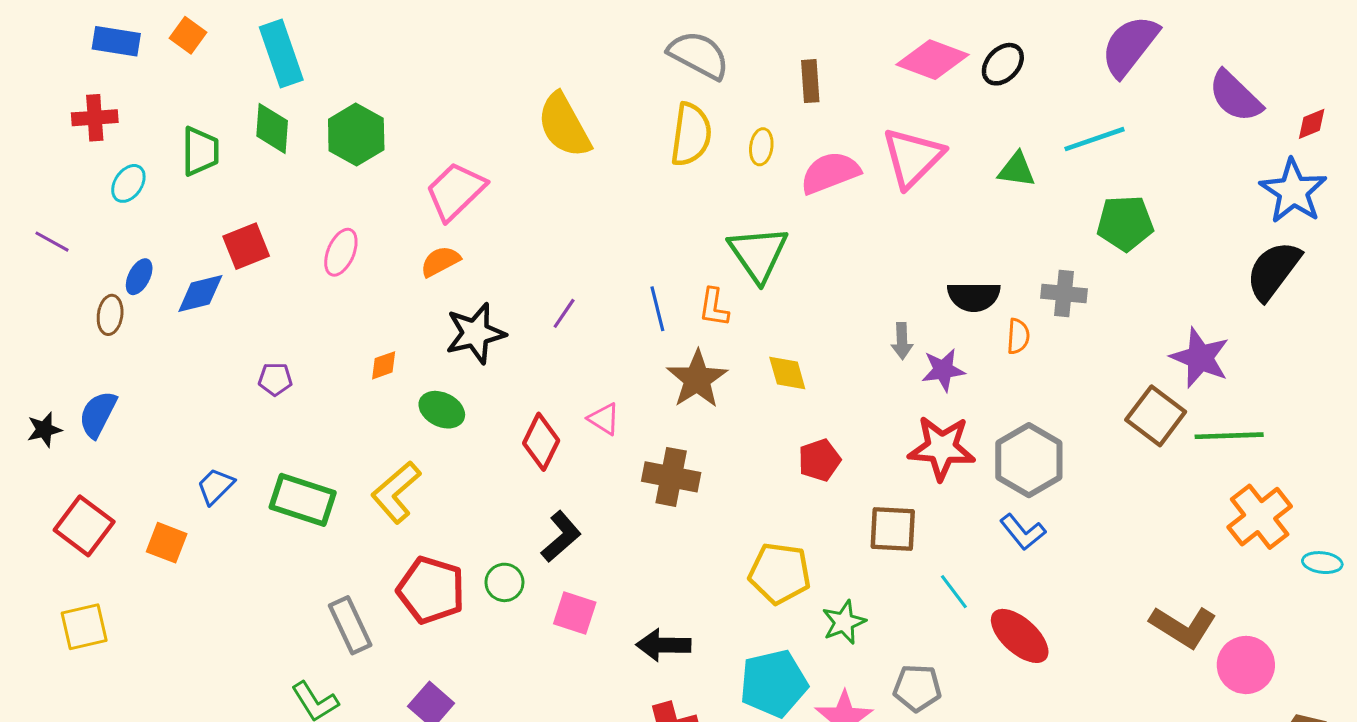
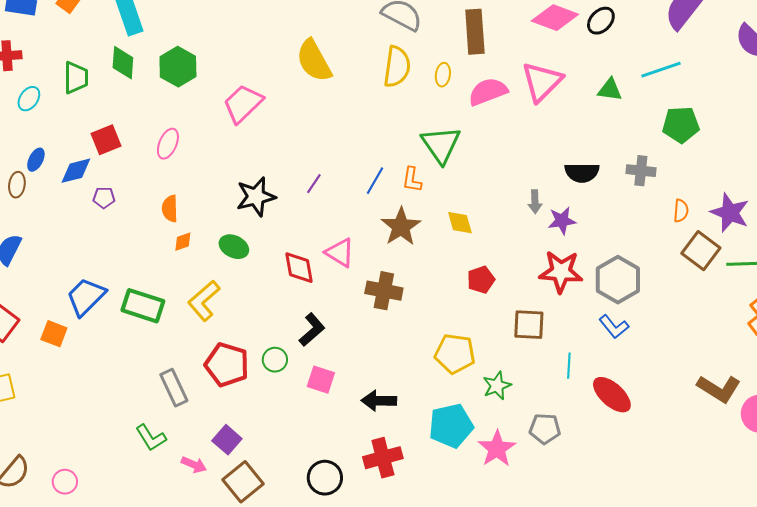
brown rectangle: (810, 81) -> (475, 32), size x1.6
orange semicircle: (440, 261) -> (170, 209), moved, turned -64
blue line: (657, 309) -> (375, 181), turned 44
orange semicircle: (1018, 336) -> (681, 211), moved
orange diamond: (384, 365) -> (183, 242), moved
purple pentagon: (275, 379) -> (104, 198), moved
pink triangle: (604, 419) -> (340, 253), size x1.4
red diamond: (541, 442) -> (299, 268), turned -36
blue trapezoid: (216, 486) -> (86, 297), size x1.6
cyan line: (954, 592) -> (569, 366), turned 40

